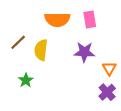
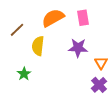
orange semicircle: (57, 20) -> (53, 18), turned 150
brown line: (18, 42) -> (17, 30), moved

